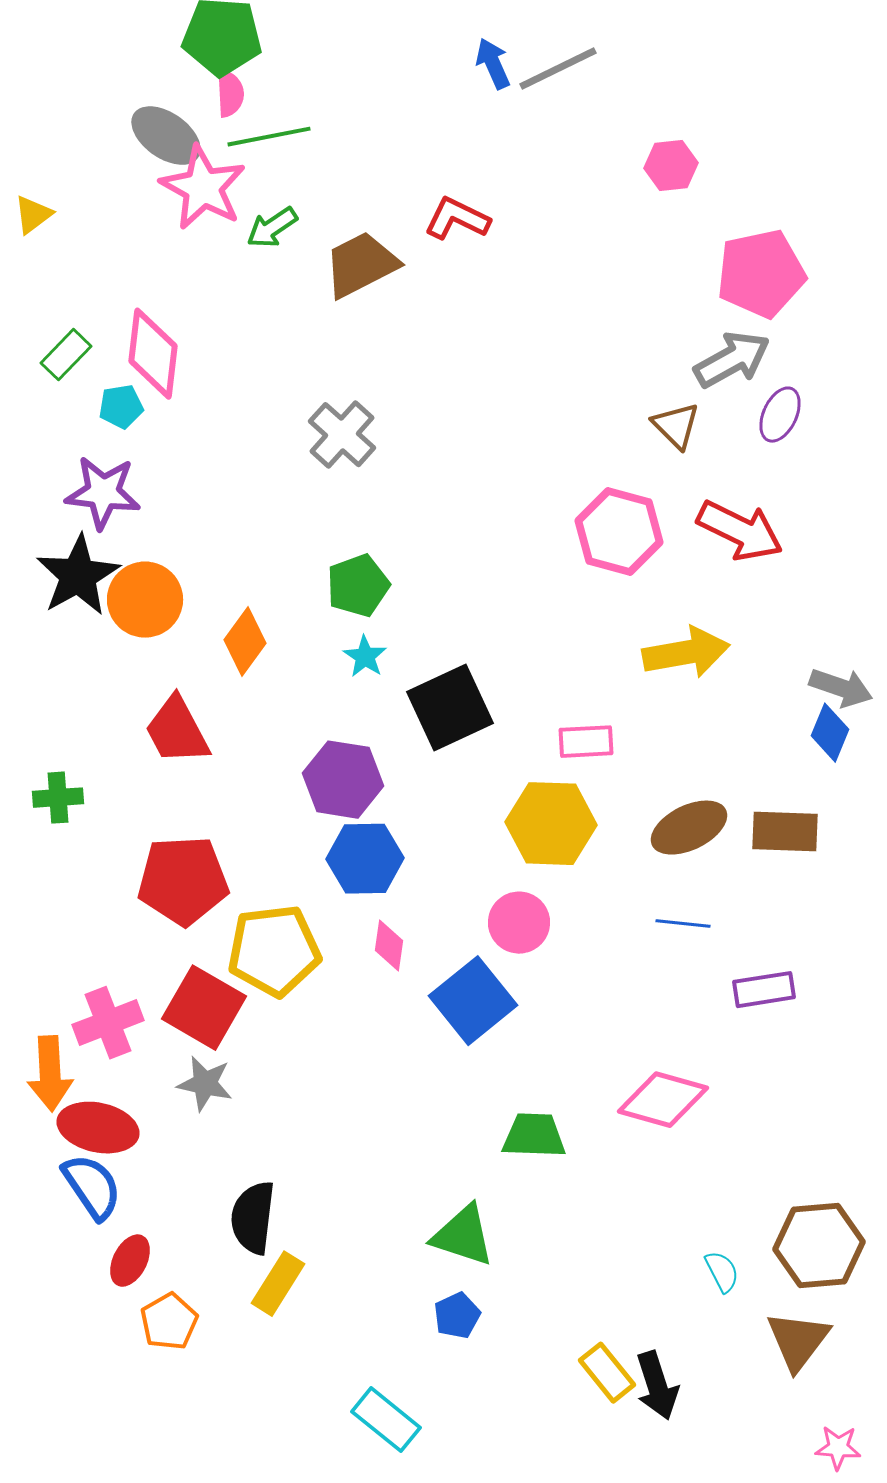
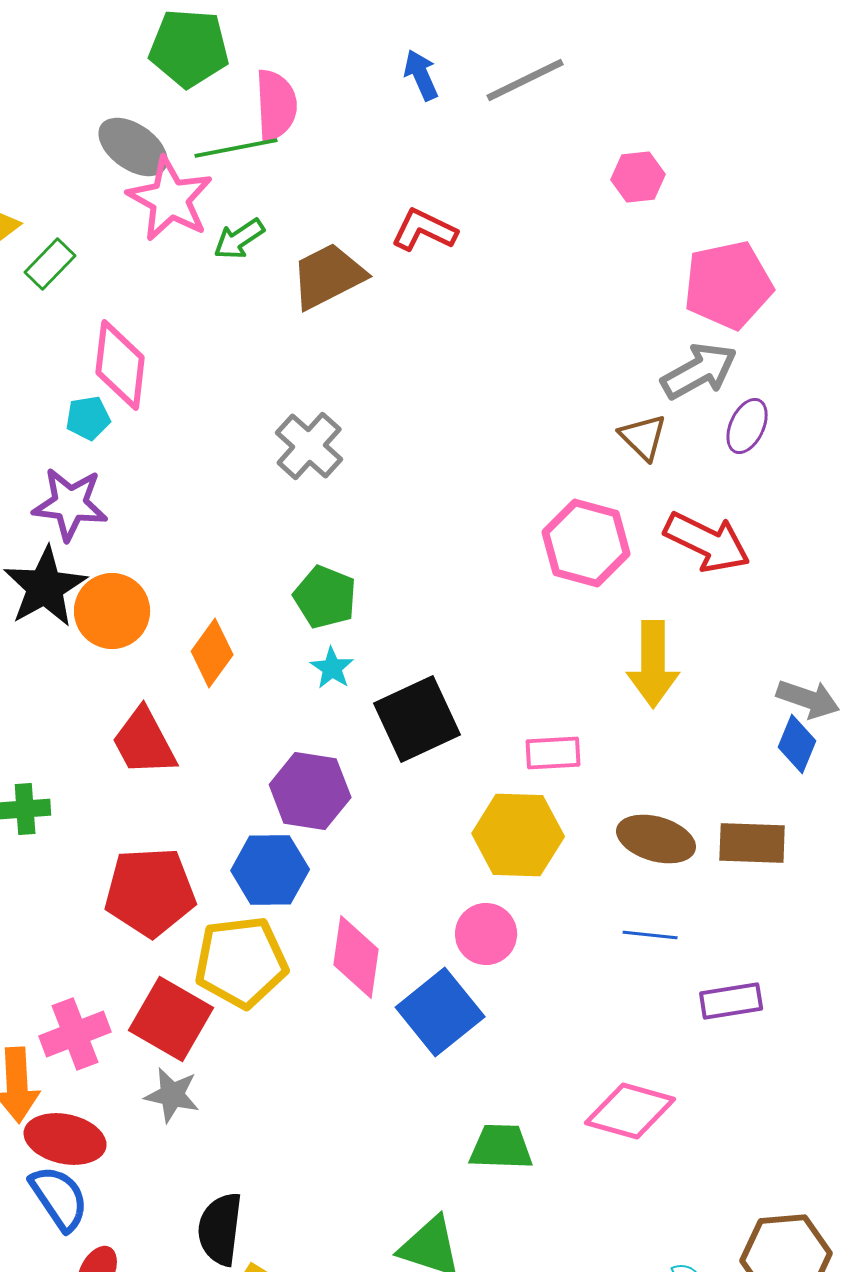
blue arrow: (493, 64) -> (421, 75), moved
pink semicircle: (230, 94) -> (276, 105), moved, size x1.5
green rectangle: (66, 355) -> (50, 264), moved
green pentagon: (358, 586) -> (325, 597), turned -30
yellow arrow: (686, 653) -> (653, 664), turned 100
brown ellipse: (689, 828) -> (656, 839), turned 42
blue hexagon: (365, 859) -> (270, 870), moved
pink diamond: (389, 946) -> (356, 957), size x1.6

